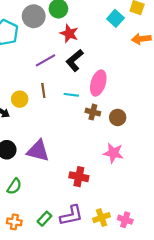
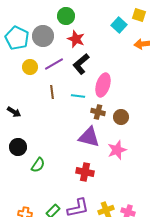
gray circle: (34, 16) -> (43, 36), moved
yellow circle: (20, 99) -> (30, 67), moved
purple triangle: (38, 151) -> (89, 137), moved
pink star: (113, 153) -> (117, 150), turned -30
green semicircle: (14, 186) -> (38, 165), moved

